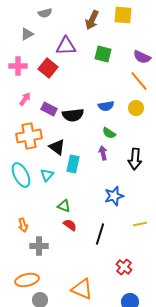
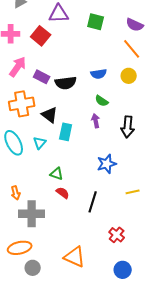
pink arrow: (25, 99) -> (18, 67), size x1.5
gray cross: (39, 246) -> (32, 214), size x1.4

